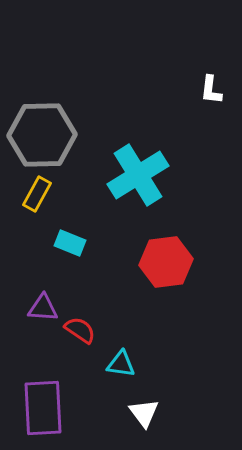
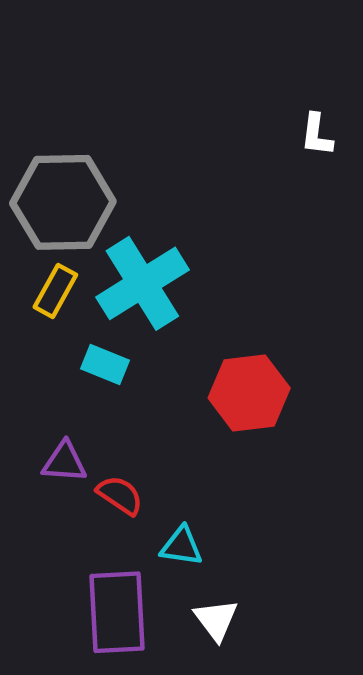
cyan cross: (138, 175) -> (142, 283), moved
purple rectangle: (43, 408) -> (117, 612), moved

